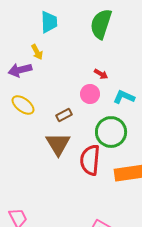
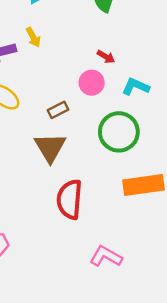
yellow arrow: (37, 52) -> (33, 37), moved
red semicircle: (90, 160) -> (70, 199), moved

